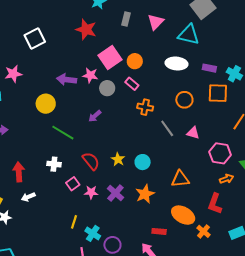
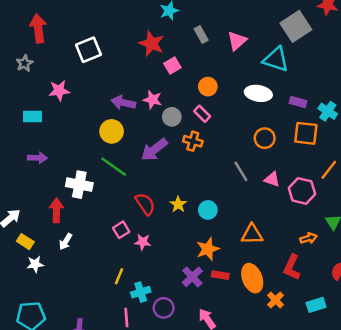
gray rectangle: (126, 19) -> (201, 34), turned -48
pink square: (110, 57) -> (172, 65), moved, size x0.6
yellow circle: (46, 104) -> (112, 131), moved
orange cross: (145, 107) -> (193, 141), moved
purple arrow: (95, 116) -> (154, 150), size x1.6
pink hexagon: (220, 153) -> (302, 191), moved
white cross: (54, 164) -> (79, 185), moved, size x1.5
purple cross: (115, 193) -> (192, 277), moved
white arrow: (28, 197) -> (66, 242), turned -40
orange ellipse: (183, 215) -> (252, 278), turned 35
red rectangle: (159, 231) -> (220, 275), moved
cyan cross: (93, 233) -> (141, 292), turned 35

